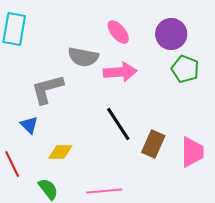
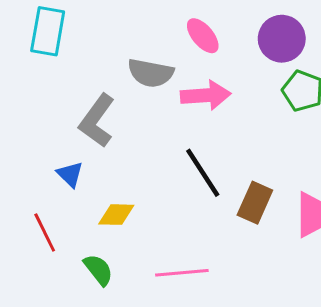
gray L-shape: (47, 89) -> (97, 121), turned -39

